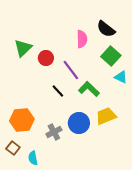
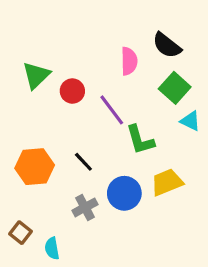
green L-shape: (89, 89) -> (140, 140), turned -150
black line: (58, 91) -> (83, 162), moved
orange hexagon: (22, 120) -> (35, 167), moved

